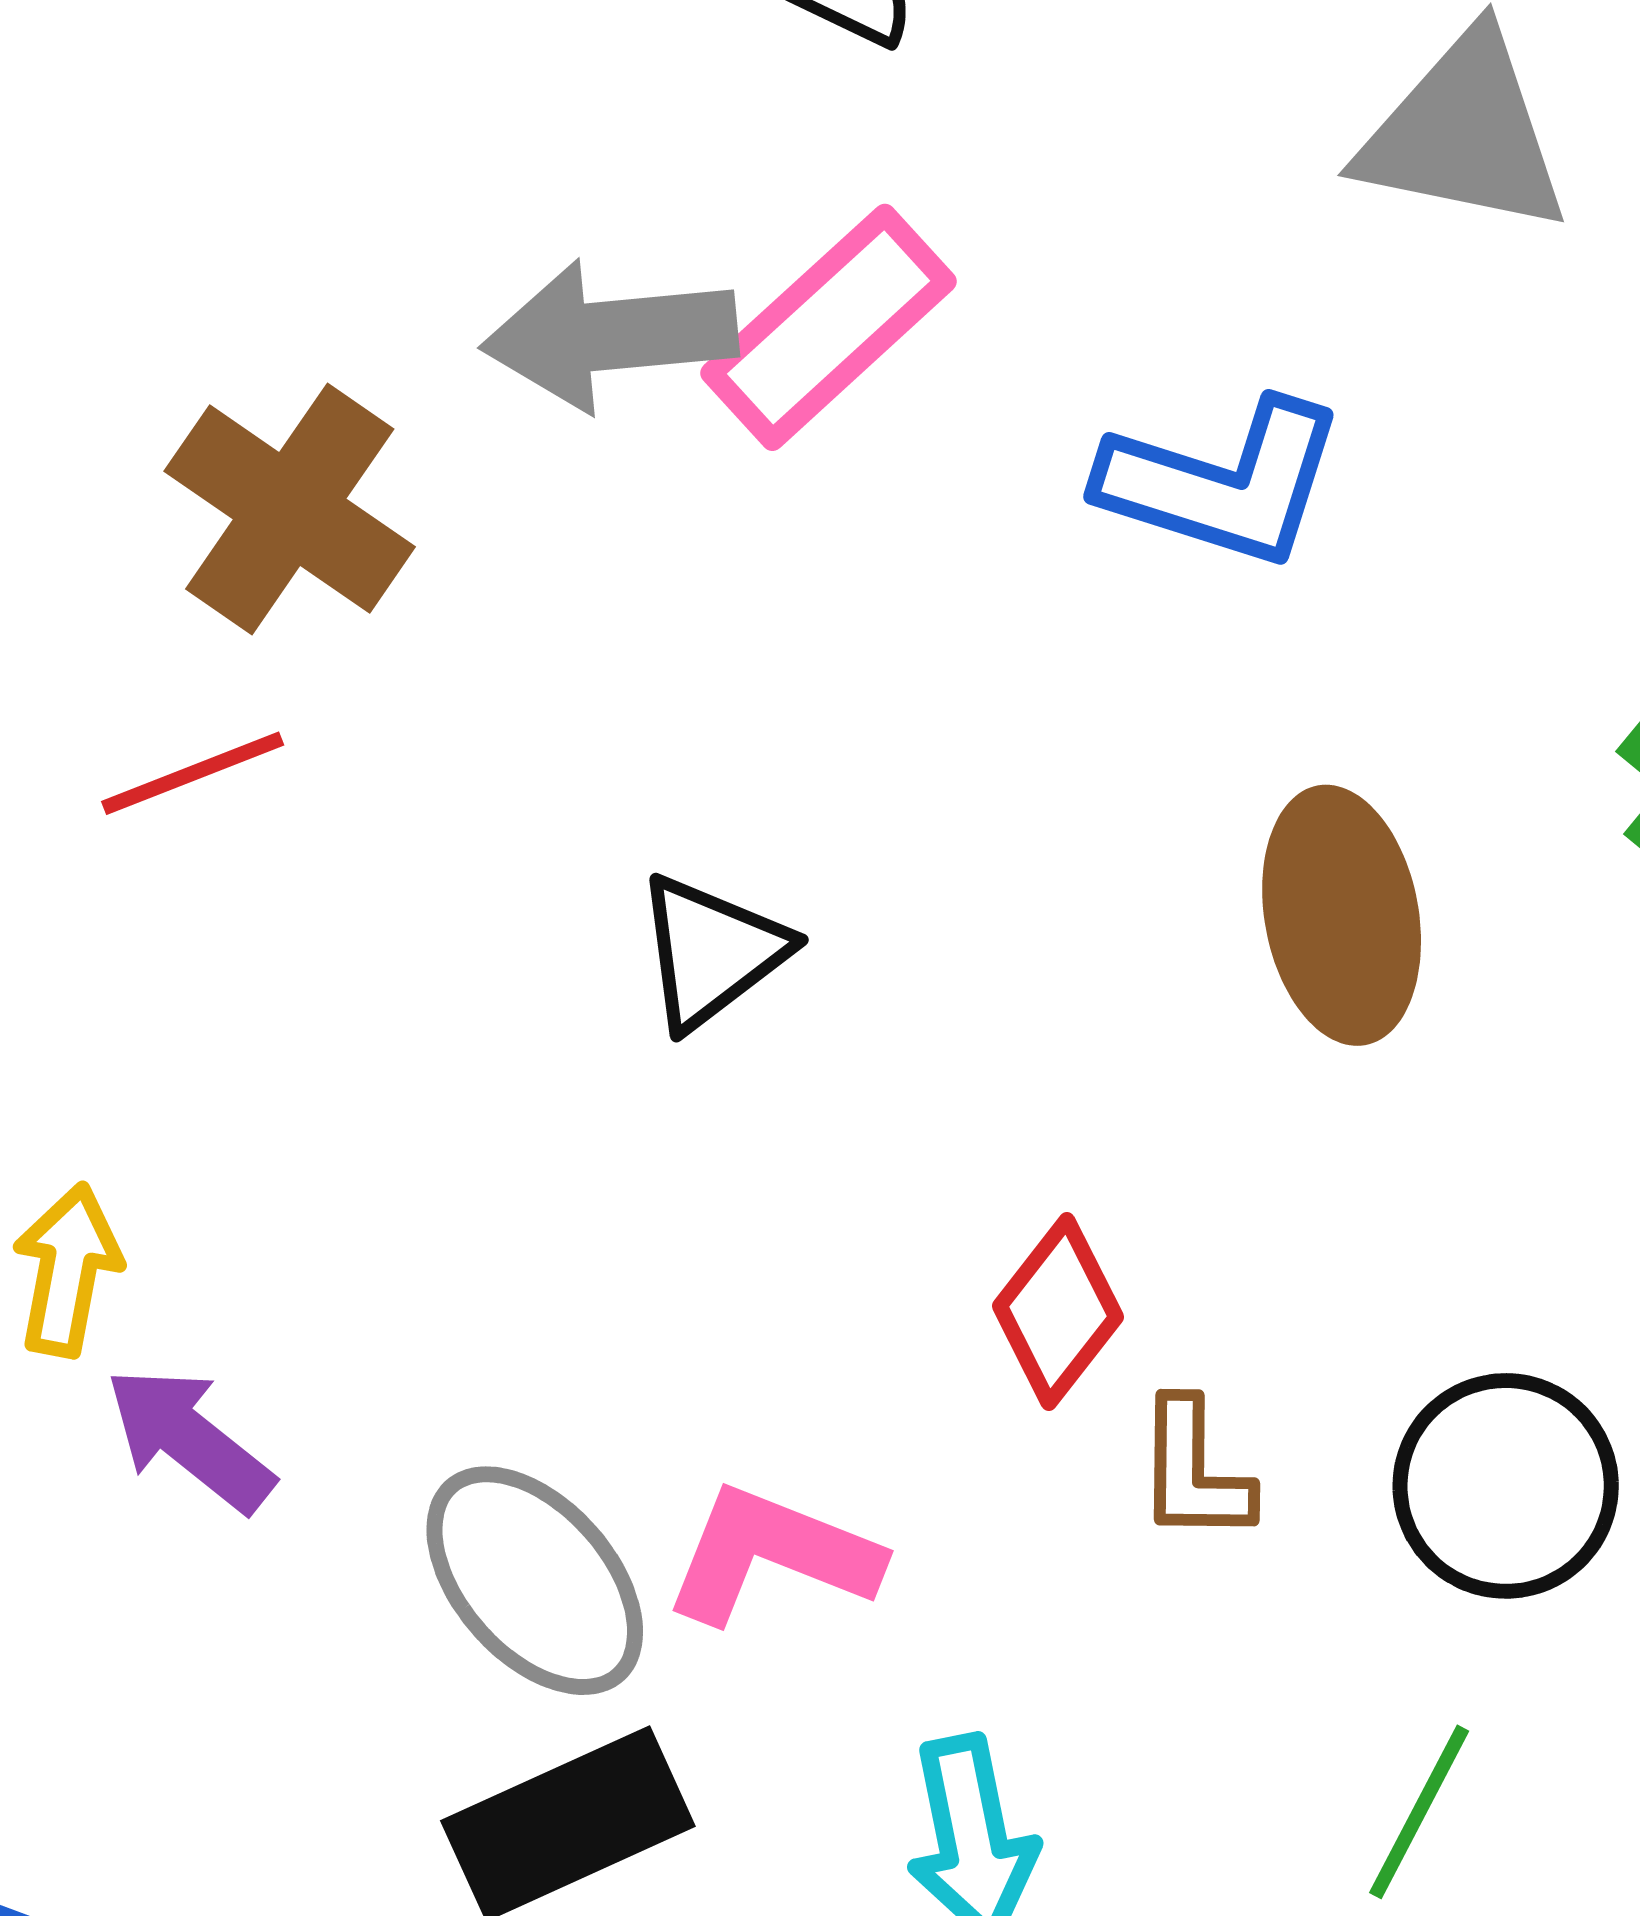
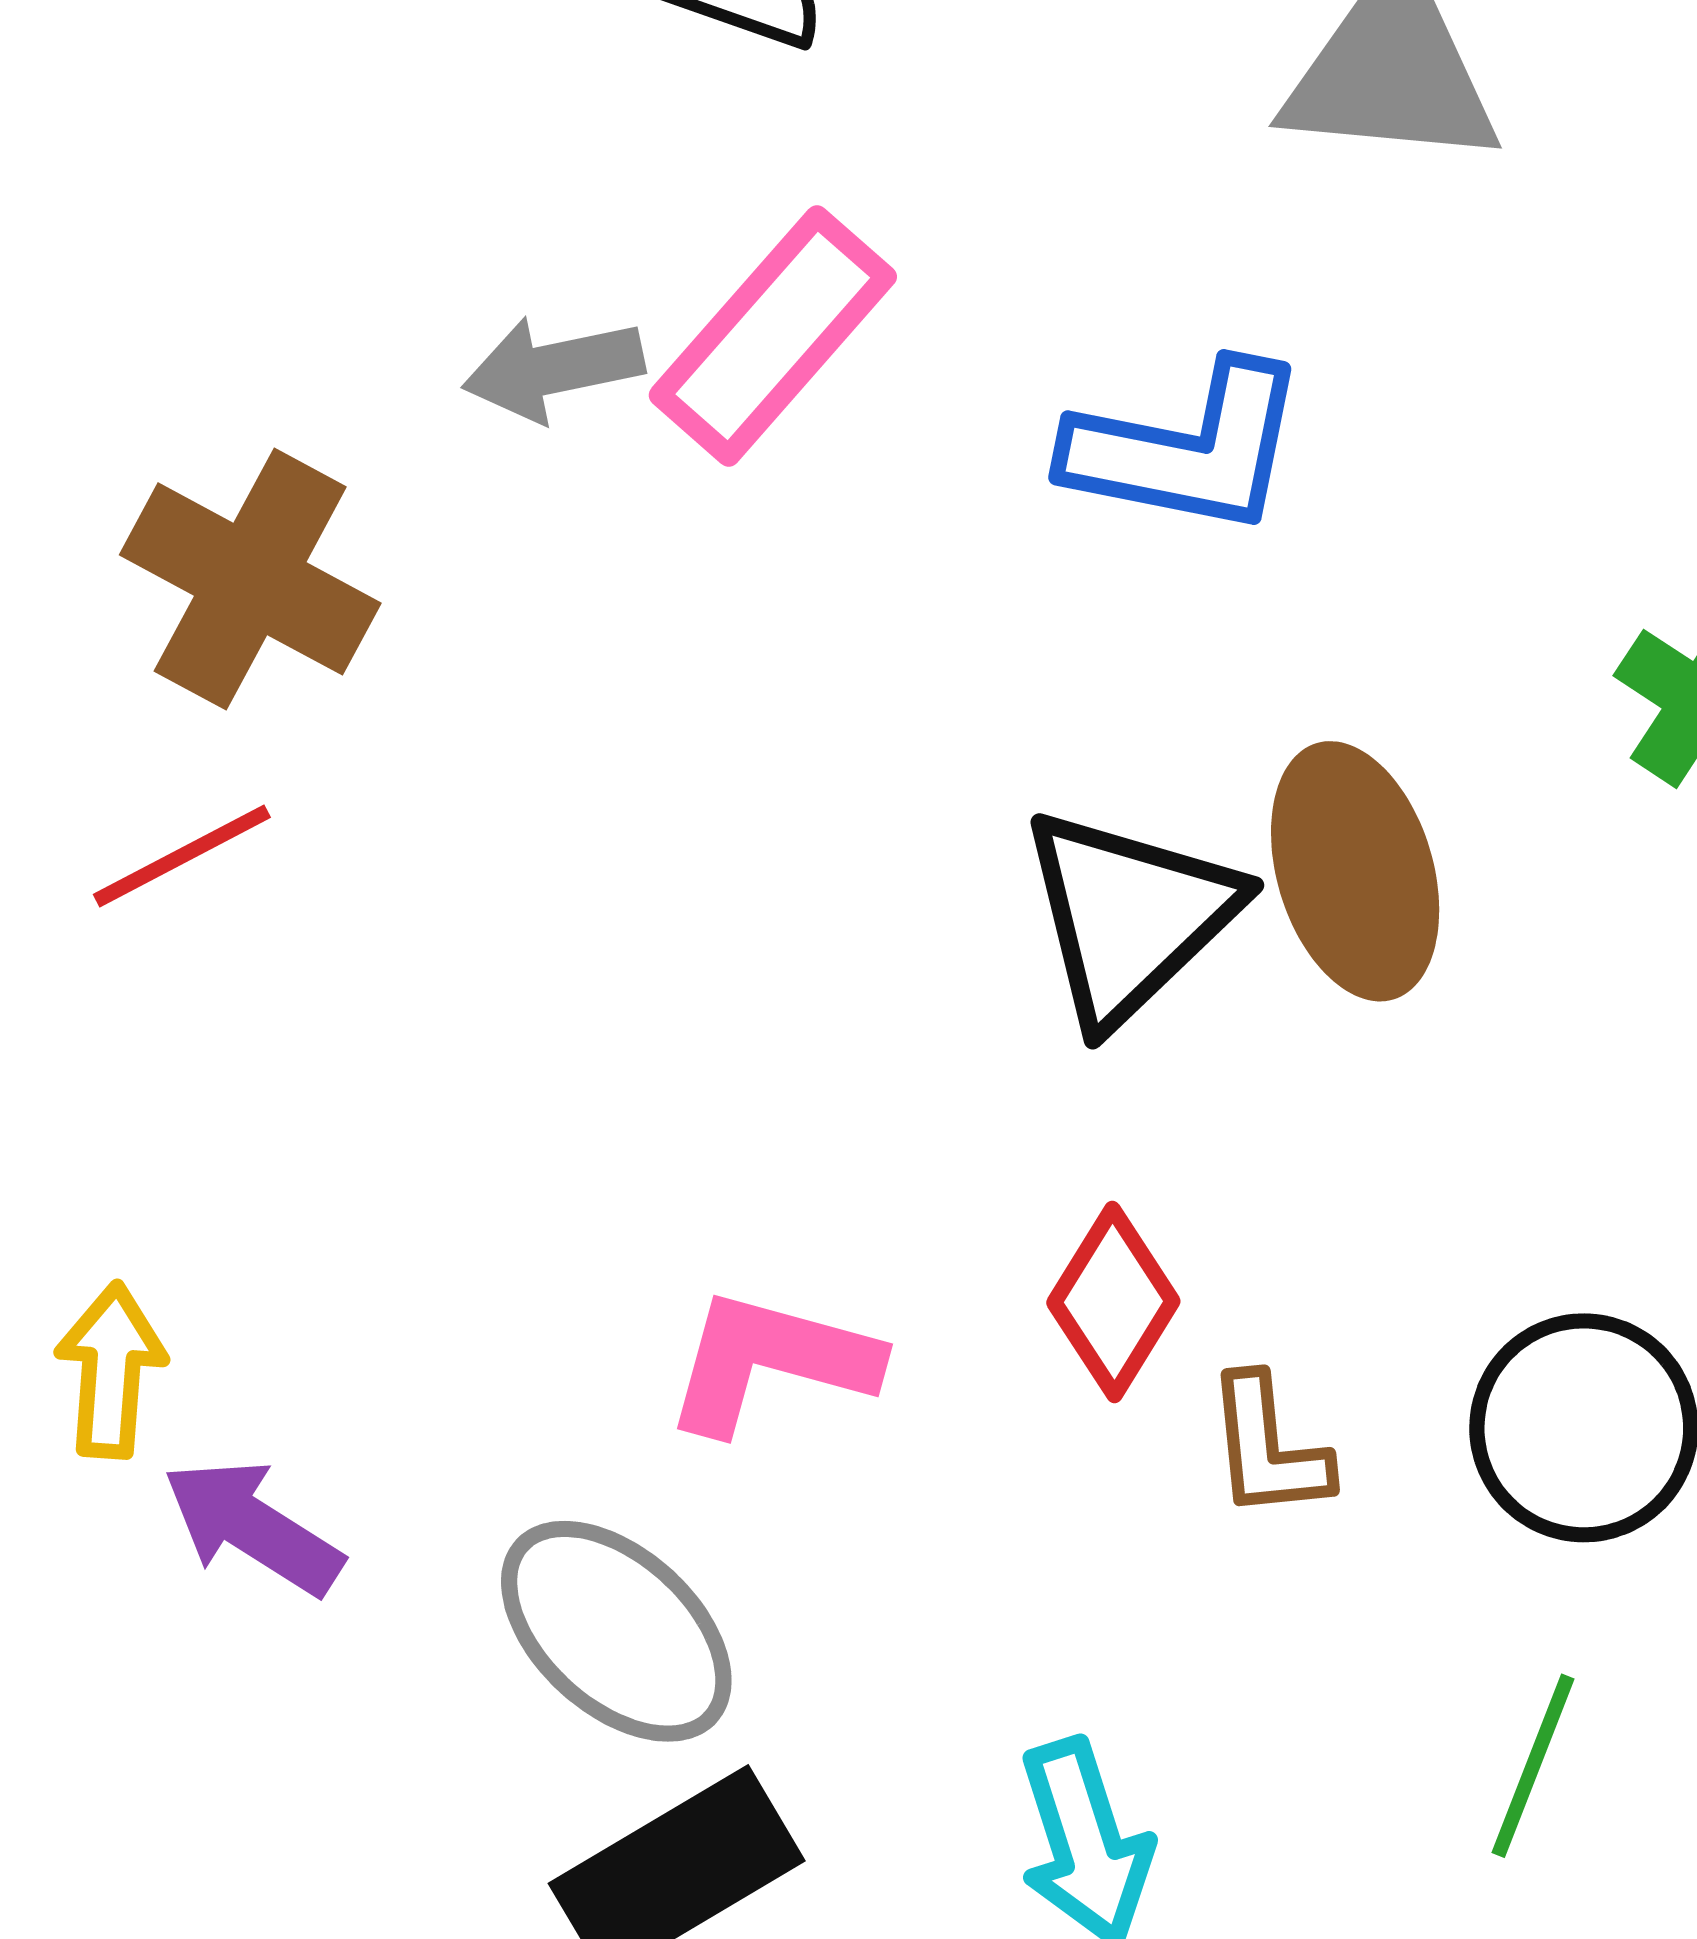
gray arrow: (610, 335) -> (553, 369), size x0.7
black triangle: (712, 952) -> (1129, 916), moved, size x1.4
pink L-shape: (772, 1555) -> (771, 1362), moved

